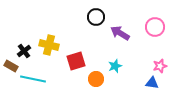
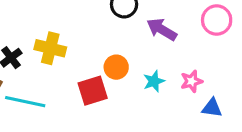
red square: (76, 61) -> (93, 91), moved
pink star: (160, 66) -> (192, 81), moved
orange circle: (96, 79) -> (116, 67), moved

